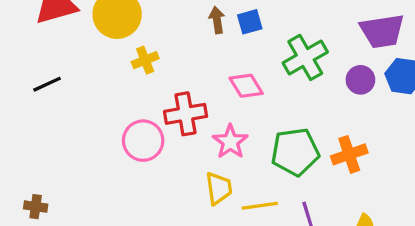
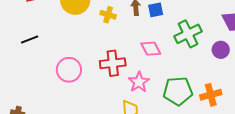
yellow cross: (145, 60) -> (108, 15), moved, turned 35
pink circle: (143, 141) -> (69, 70), moved

